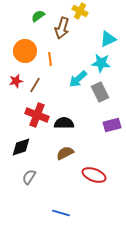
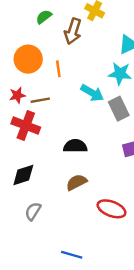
cyan arrow: (78, 79) -> (92, 93), turned -108
brown line: (35, 85) -> (40, 100), turned 49
red cross: (37, 115) -> (26, 125), moved

